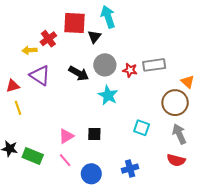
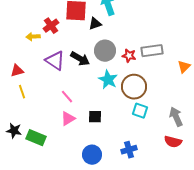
black triangle: (94, 37) -> (95, 24), turned 32
purple triangle: (40, 75) -> (55, 61), moved
orange triangle: (188, 82) -> (184, 67), turned 32
brown circle: (175, 103) -> (134, 87), moved
pink line: (65, 160) -> (67, 97), moved

